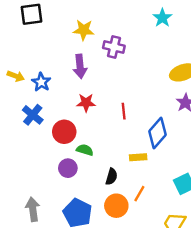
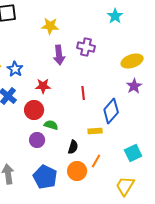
purple cross: (114, 47) -> (86, 47), moved
purple arrow: (80, 66) -> (59, 55), moved
red star: (86, 103) -> (43, 86), moved

